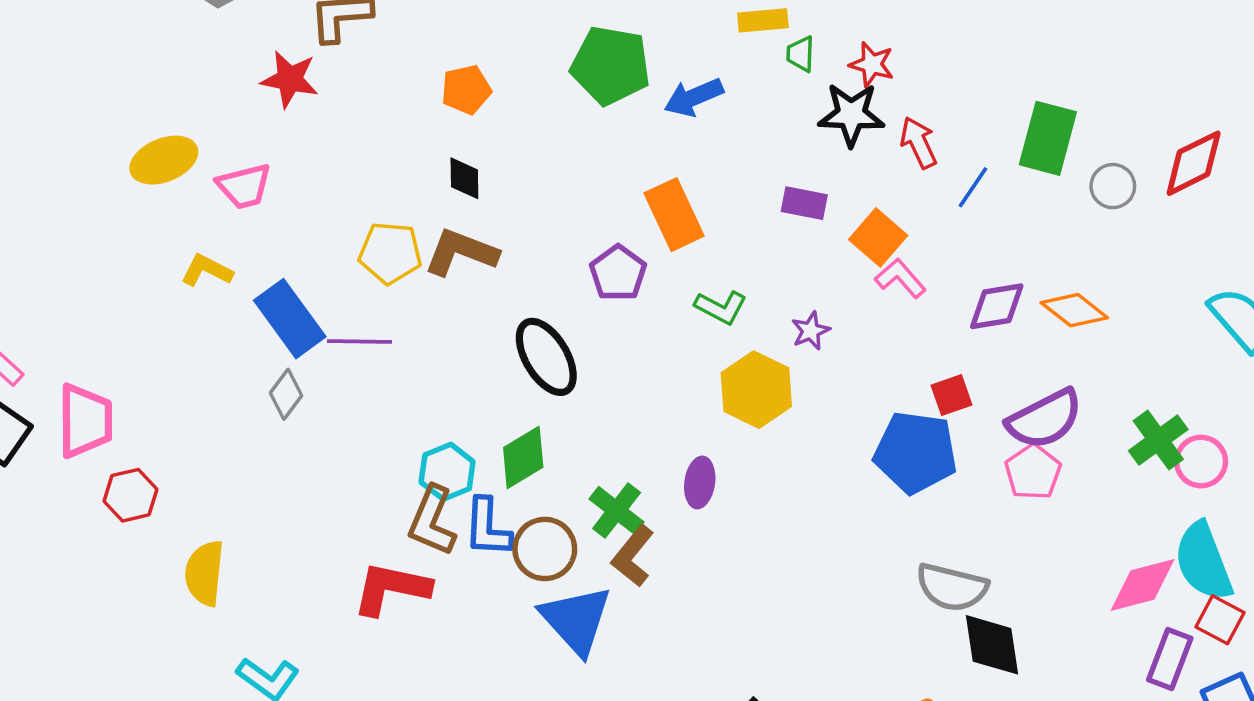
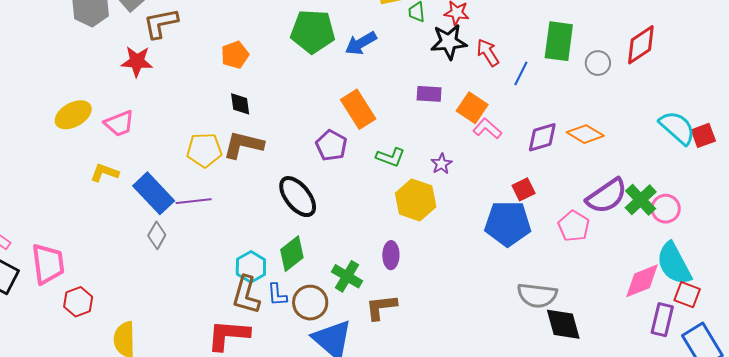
purple semicircle: (1045, 419) -> (607, 196), moved
blue L-shape: (488, 528) -> (277, 295), size x0.7
brown L-shape: (633, 556) -> (381, 307), moved, turned 52

